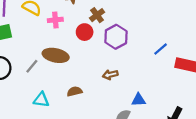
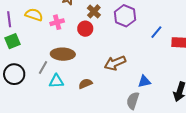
purple hexagon: (116, 37) -> (125, 16), moved
brown arrow: (110, 75) -> (115, 63), size x1.5
cyan triangle: (41, 100) -> (56, 81), moved

